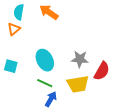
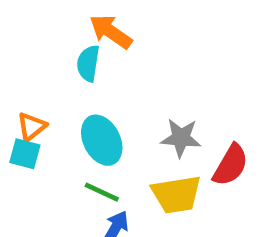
cyan semicircle: (19, 12) -> (88, 63), moved
orange triangle: (14, 29) -> (32, 127), moved

